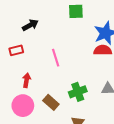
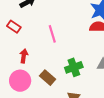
red rectangle: (16, 50) -> (14, 27), turned 48

